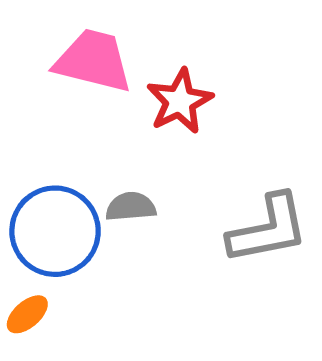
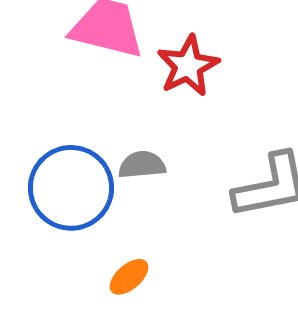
orange ellipse: (27, 314) -> (129, 277), moved

